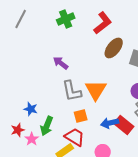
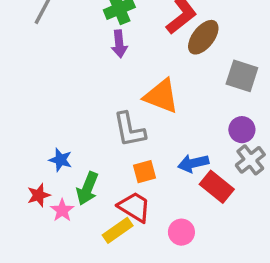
brown ellipse: (114, 48) -> (203, 37), moved
purple arrow: (61, 63) -> (119, 44), moved, turned -133
orange triangle: (96, 90) -> (161, 96), moved, turned -40
blue arrow: (110, 123) -> (193, 163), moved

